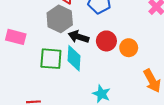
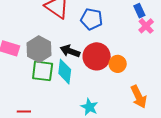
gray hexagon: (60, 19) -> (39, 49), moved
red circle: (106, 41) -> (97, 56), size x1.4

